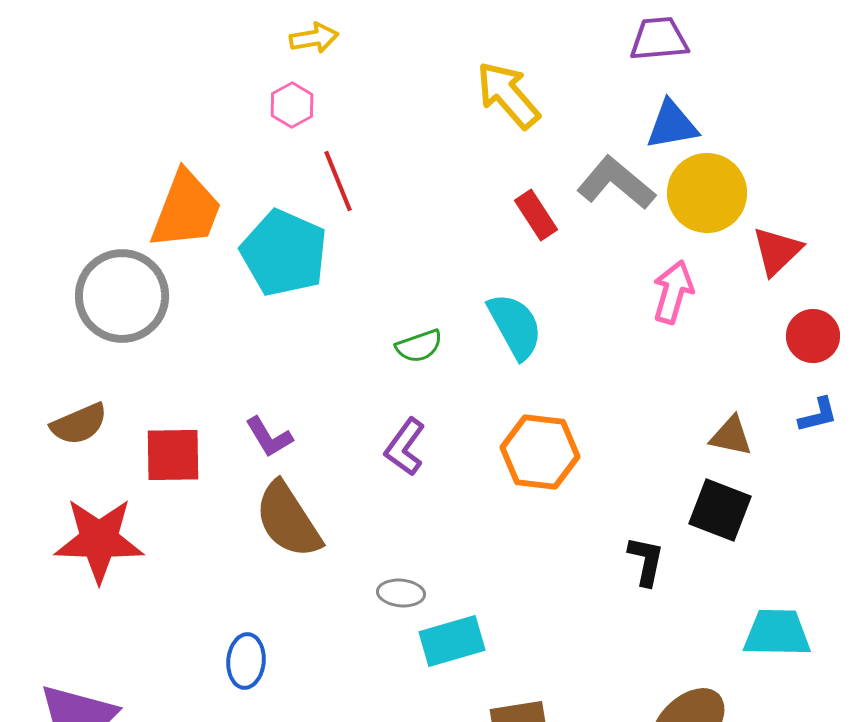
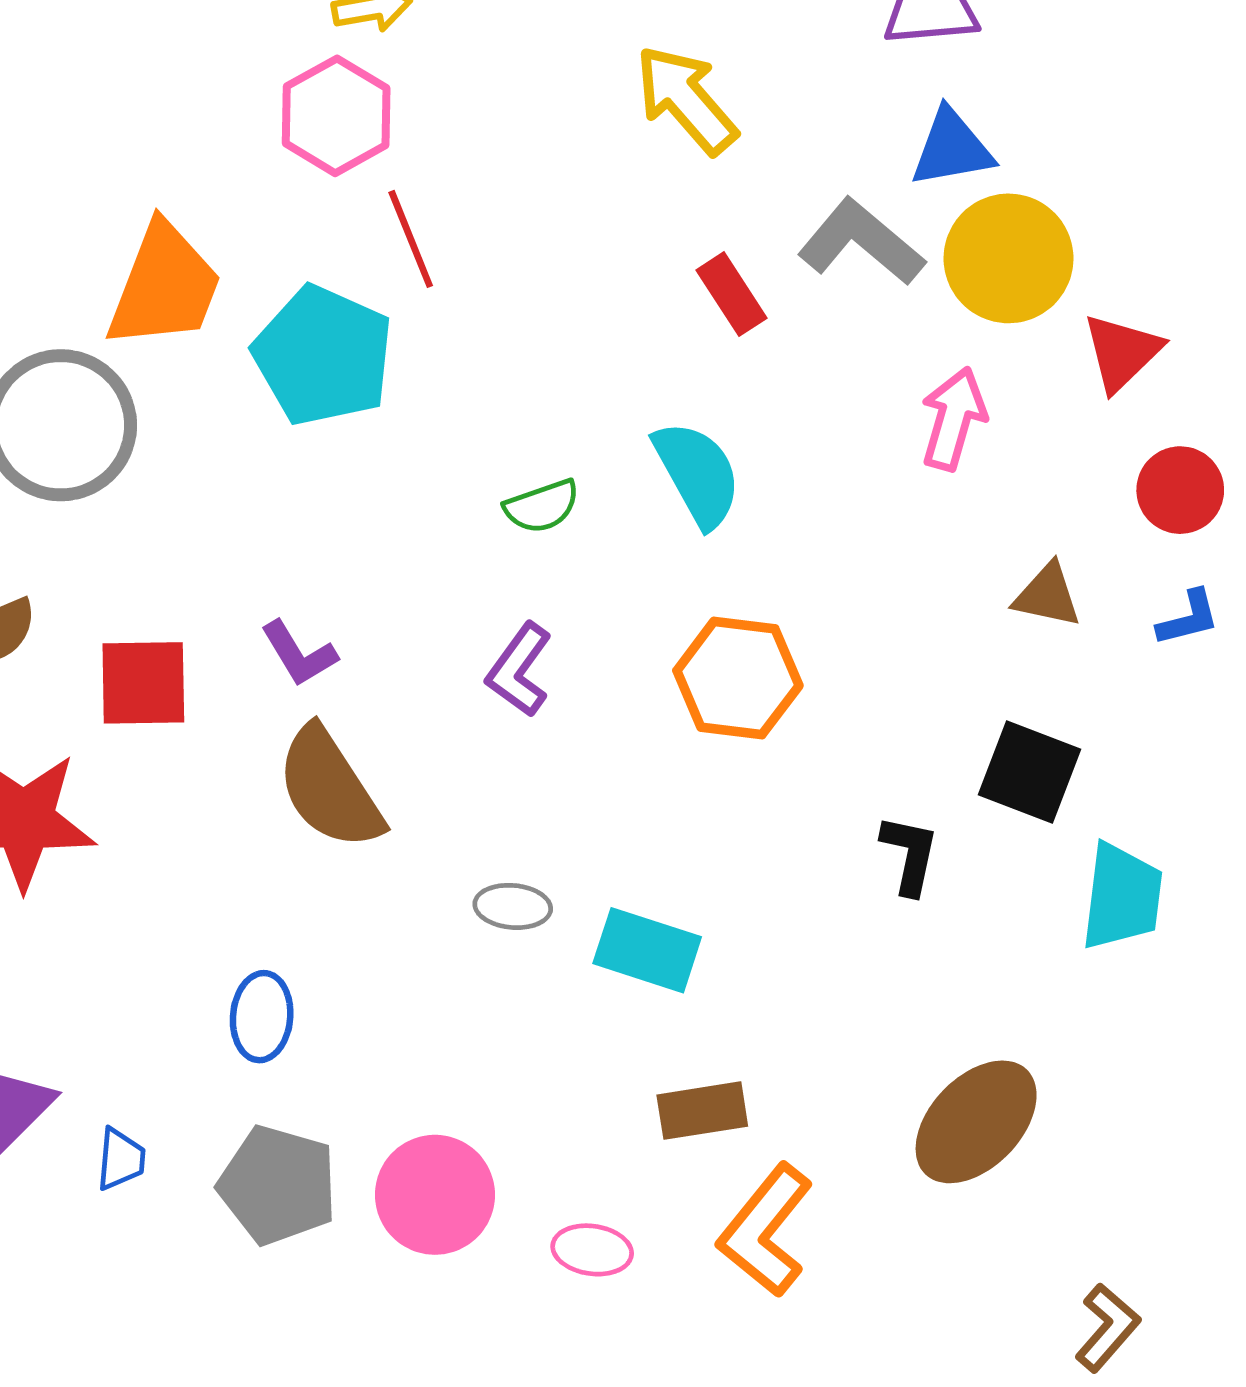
pink hexagon: (292, 105) -> (336, 116), size x1.6
brown triangle: (731, 436) -> (1047, 595), moved
cyan trapezoid: (777, 633) -> (1122, 897), moved, turned 96
cyan rectangle: (452, 641) -> (647, 950), moved, turned 34

